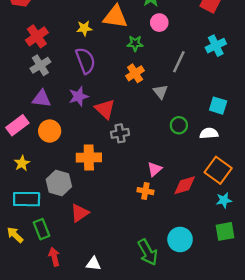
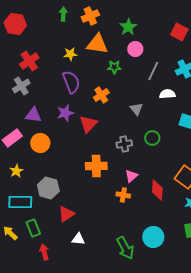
gray line: (179, 62) -> (153, 71), moved
gray cross: (40, 65) -> (21, 86), moved
orange cross: (135, 73) -> (101, 95), moved
red triangle: (105, 109) -> (88, 124), turned 30
gray cross: (120, 133) -> (124, 144), moved
white semicircle: (209, 133) -> (167, 94), moved
orange cross: (89, 158) -> (96, 166), moved
red diamond: (185, 185) -> (157, 190), turned -70
white triangle: (93, 264) -> (78, 239), moved

